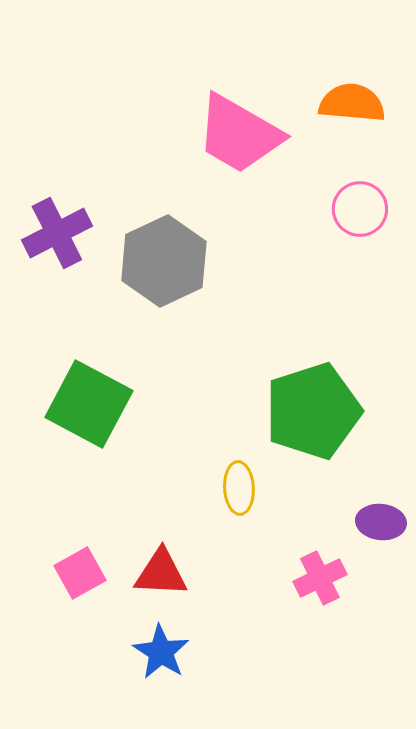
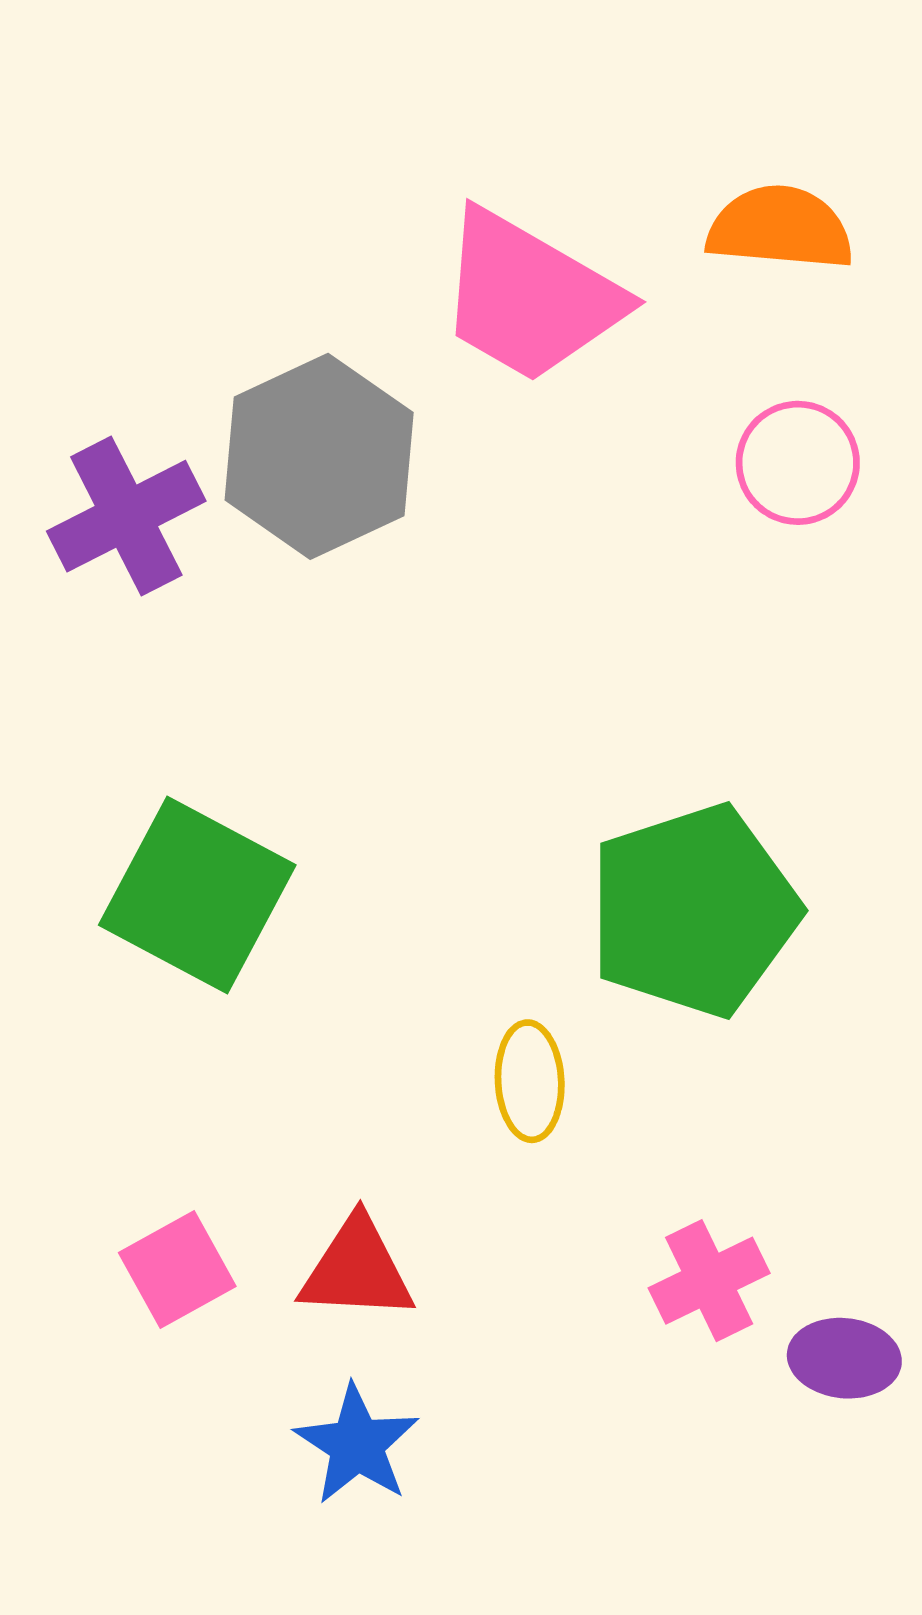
gray hexagon: (164, 261) -> (319, 456), moved
purple ellipse: (381, 522) -> (844, 1358), moved

